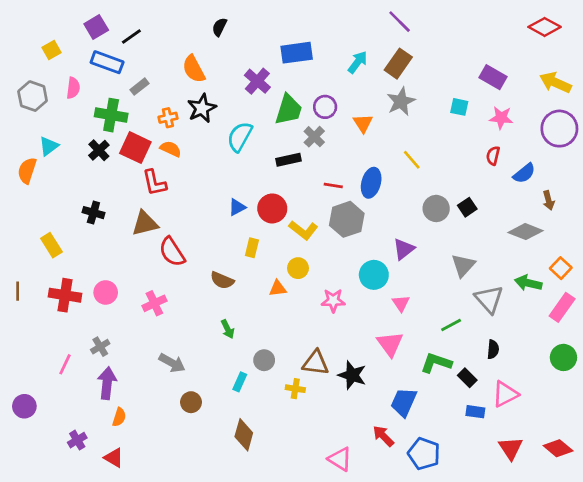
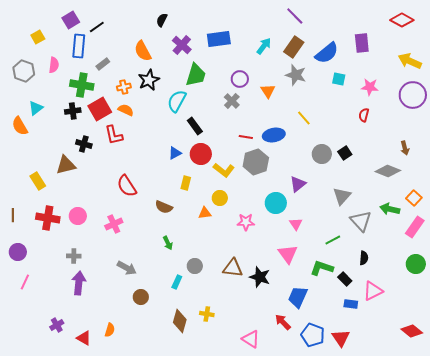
blue rectangle: (107, 62) -> (79, 46), turned 75
purple rectangle: (493, 77) -> (362, 43), moved, turned 54
purple cross: (257, 81) -> (182, 45), moved
gray star: (401, 101) -> (296, 75), turned -30
green trapezoid: (289, 110) -> (196, 75), moved
red square: (135, 148) -> (100, 109), turned 35
black cross: (99, 150) -> (73, 111), turned 35
black rectangle: (289, 160) -> (195, 126), moved, turned 66
orange semicircle: (27, 171) -> (20, 126), turned -48
blue semicircle: (524, 173) -> (327, 53), moved, size x1.4
blue ellipse: (371, 183) -> (274, 135), turned 65
black cross: (93, 213) -> (84, 144), moved
brown triangle: (145, 223) -> (66, 165), moved
gray cross: (100, 347) -> (74, 256), turned 32
pink line: (65, 364) -> (25, 282), moved
yellow cross: (295, 389) -> (207, 314), moved
purple circle: (24, 406) -> (18, 252), moved
orange semicircle: (119, 417) -> (110, 330), moved
red triangle: (511, 448) -> (341, 338), moved

